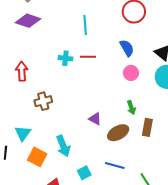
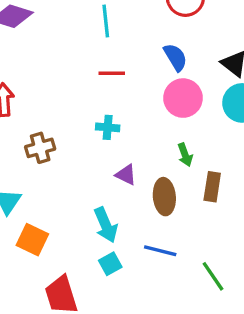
cyan cross: (65, 58) -> (108, 127), moved
pink circle: (131, 73) -> (183, 98), size x1.5
brown ellipse: (118, 133) -> (164, 197), turned -65
cyan arrow: (63, 146) -> (106, 225), moved

